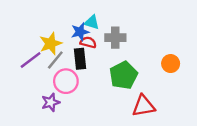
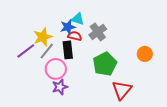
gray cross: (115, 38) -> (98, 32), turned -36
purple star: (51, 102) -> (60, 87), moved
red triangle: (144, 106) -> (122, 90), turned -40

